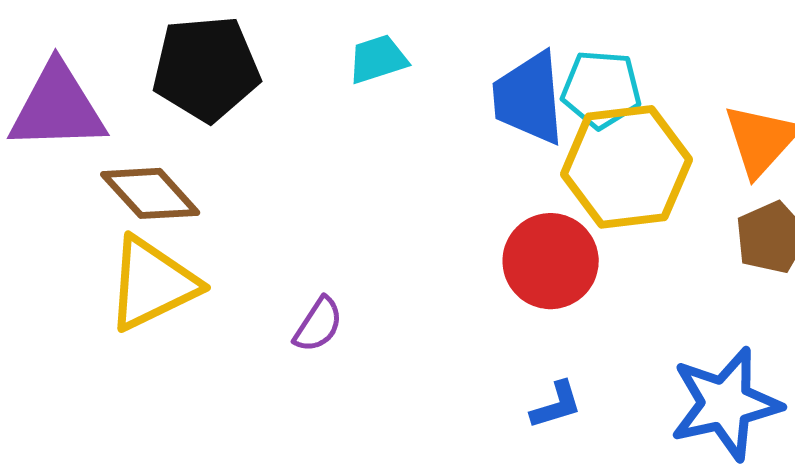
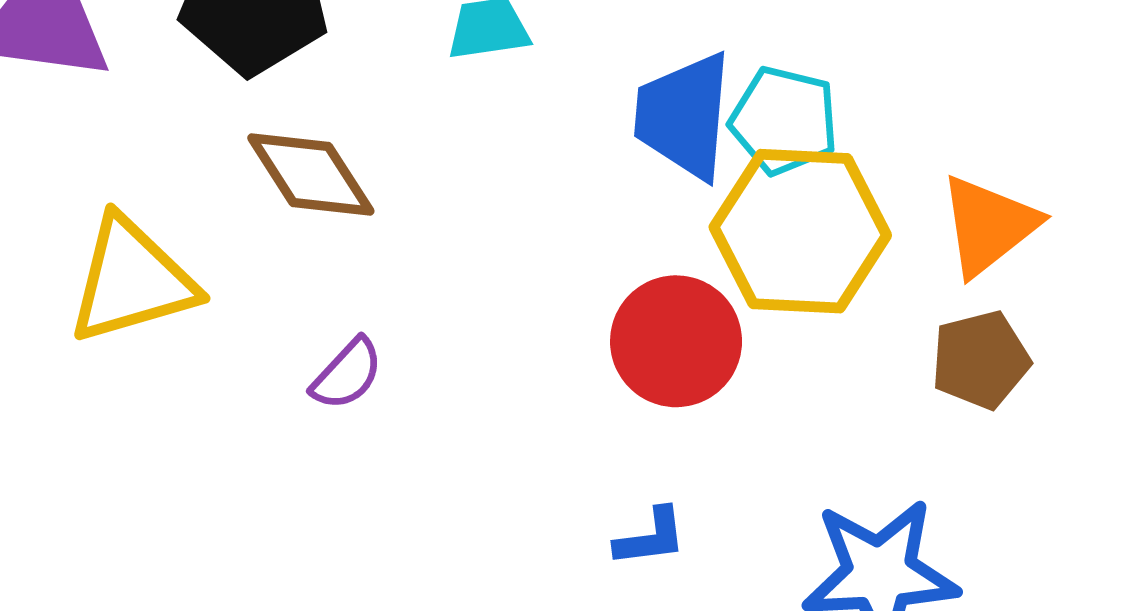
brown diamond: (150, 193) -> (311, 175), moved

